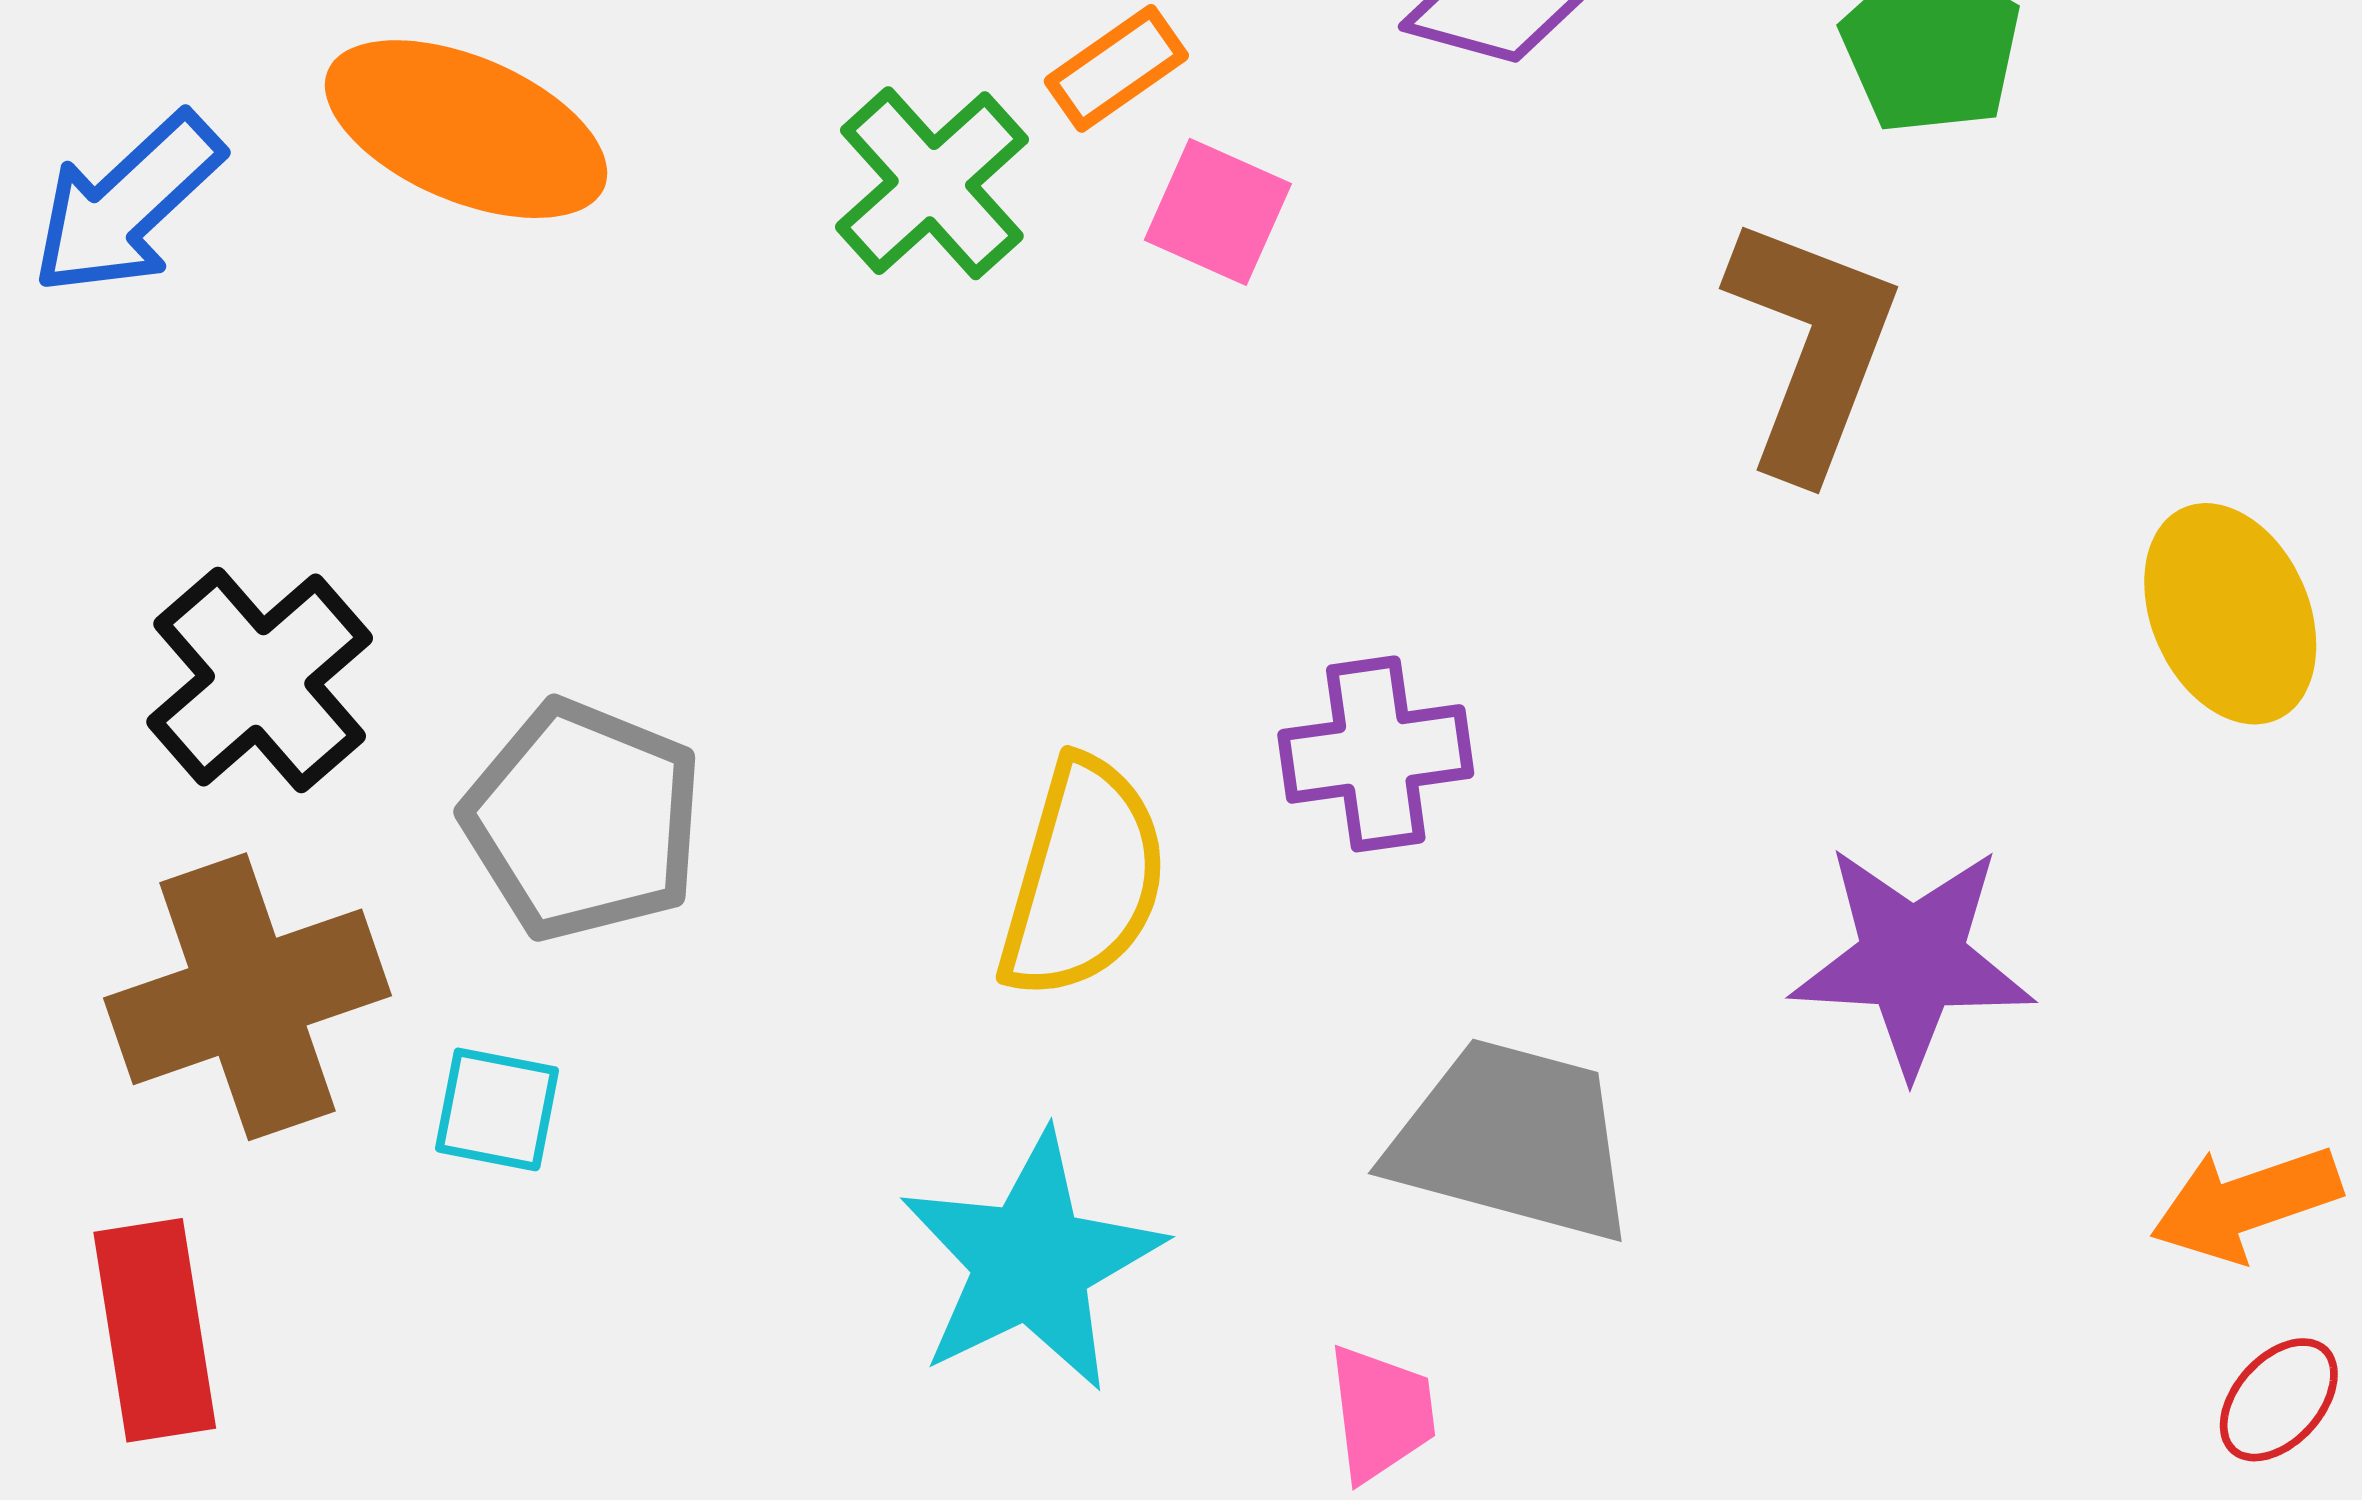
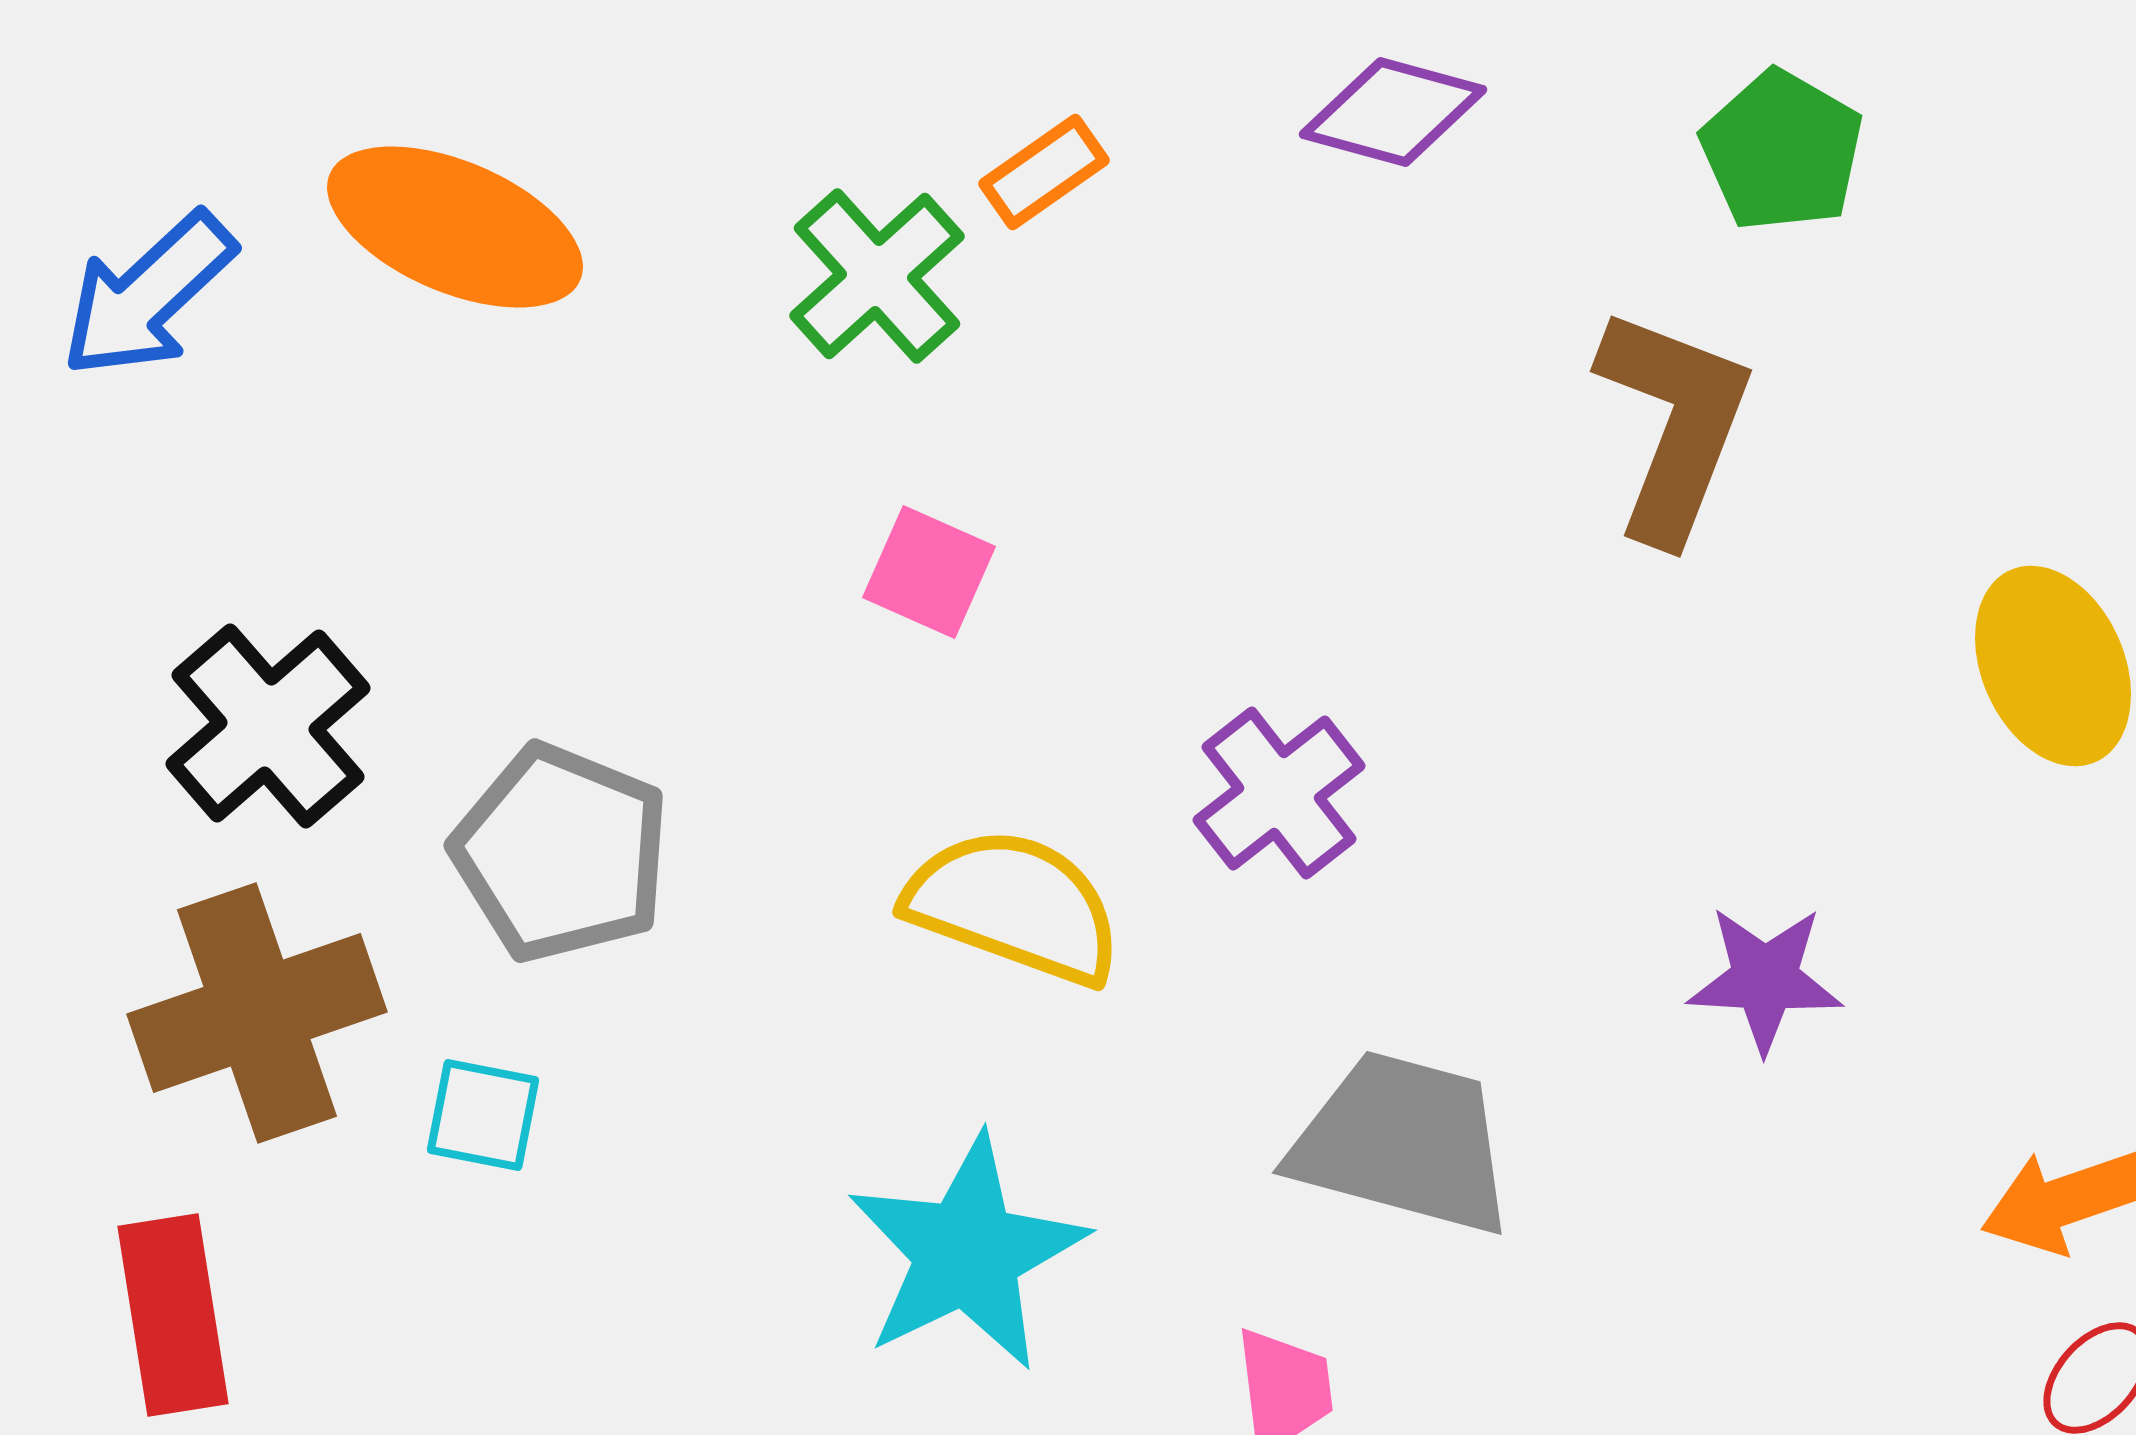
pink square: (1218, 212) -> (929, 572), moved
purple cross: (1376, 754) -> (1279, 793), turned -30
yellow semicircle: (1083, 879) -> (1014, 906), turned -86
purple star: (1912, 959) -> (1765, 979), size x0.7

